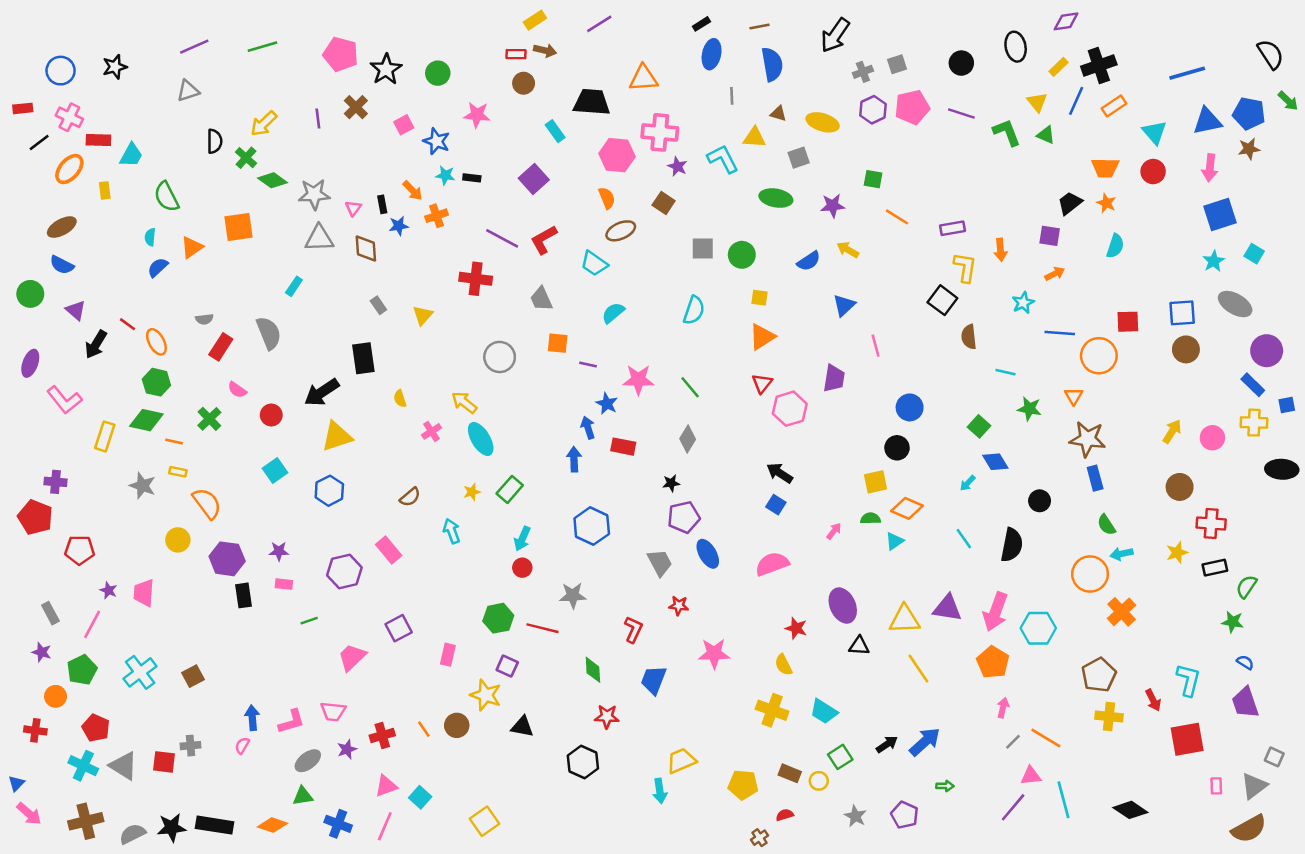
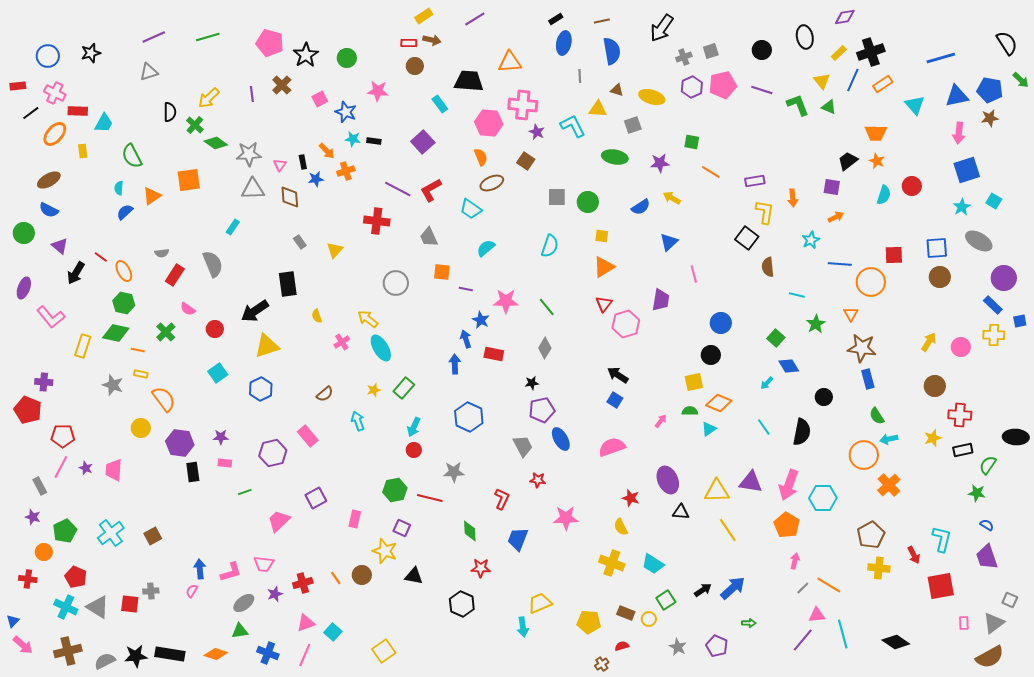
red circle: (1153, 172) -> (912, 186), moved
green star: (1029, 409) -> (816, 324), turned 30
black ellipse: (1282, 469) -> (1016, 437), moved
pink line: (92, 624) -> (61, 467), moved

